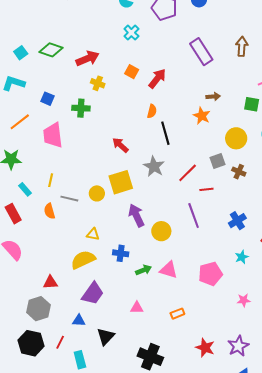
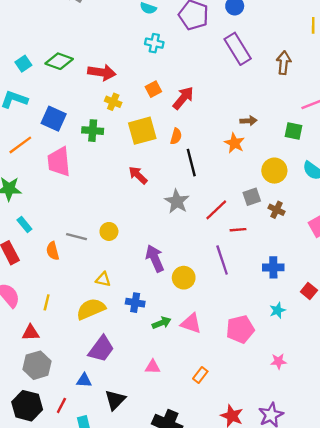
cyan cross: (131, 33) -> (154, 43), turned -35
purple rectangle: (201, 52) -> (238, 49), moved
red arrow: (87, 58) -> (102, 72), turned 30
orange square: (132, 72) -> (153, 89), turned 32
blue square: (48, 99) -> (54, 119), size x1.5
yellow line: (51, 180) -> (47, 302), moved
yellow square: (121, 182) -> (142, 131), moved
blue cross: (237, 221) -> (273, 267), turned 30
red triangle: (50, 282) -> (31, 333), moved
orange rectangle: (177, 314) -> (200, 375), turned -32

